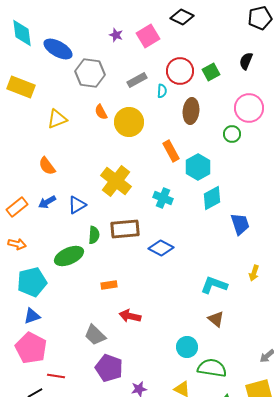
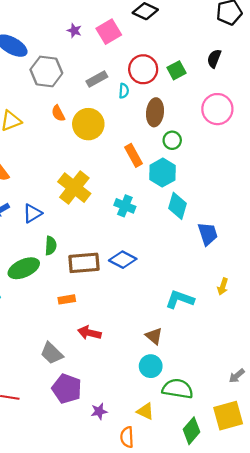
green circle: (232, 134) -> (172, 140), moved
cyan diamond: (212, 198) -> (178, 206), turned -45
brown rectangle: (125, 229) -> (84, 263), moved
brown triangle: (216, 319) -> (154, 336), moved

